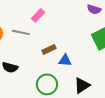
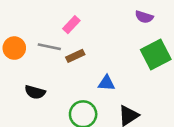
brown rectangle: (49, 49) -> (75, 56), moved

